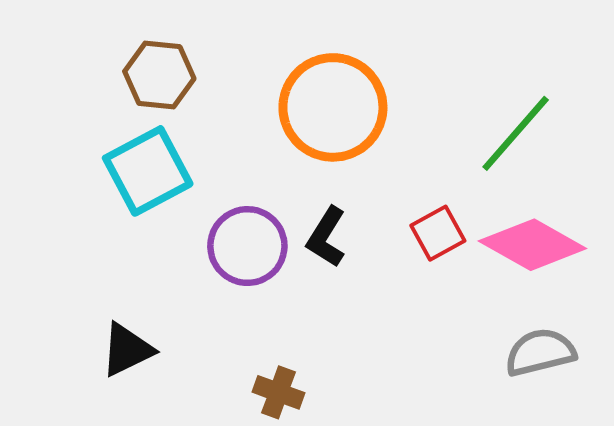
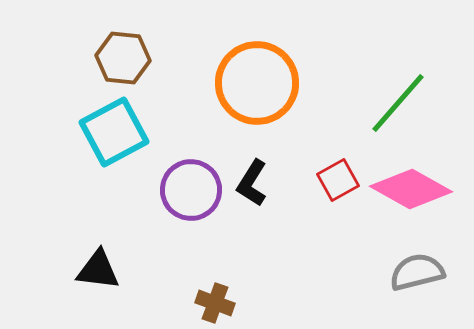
black triangle: (127, 350) -> (98, 270), turned 33

